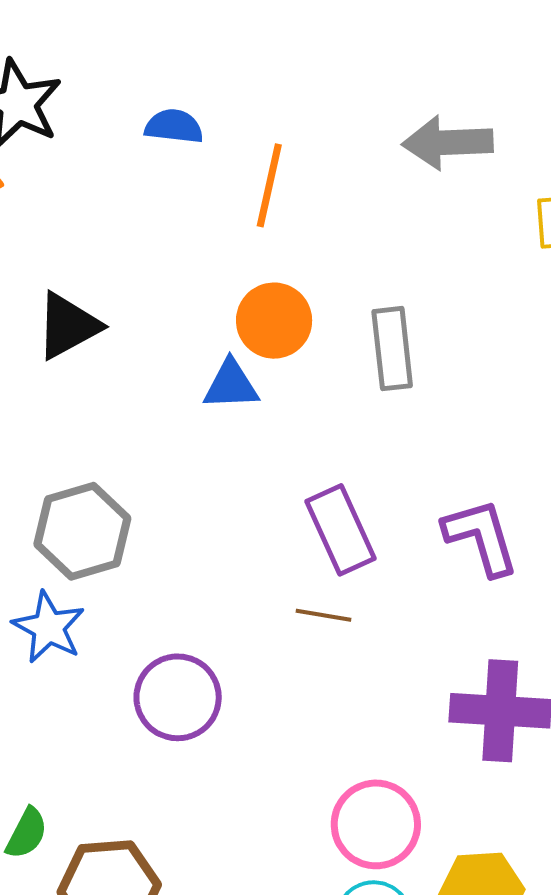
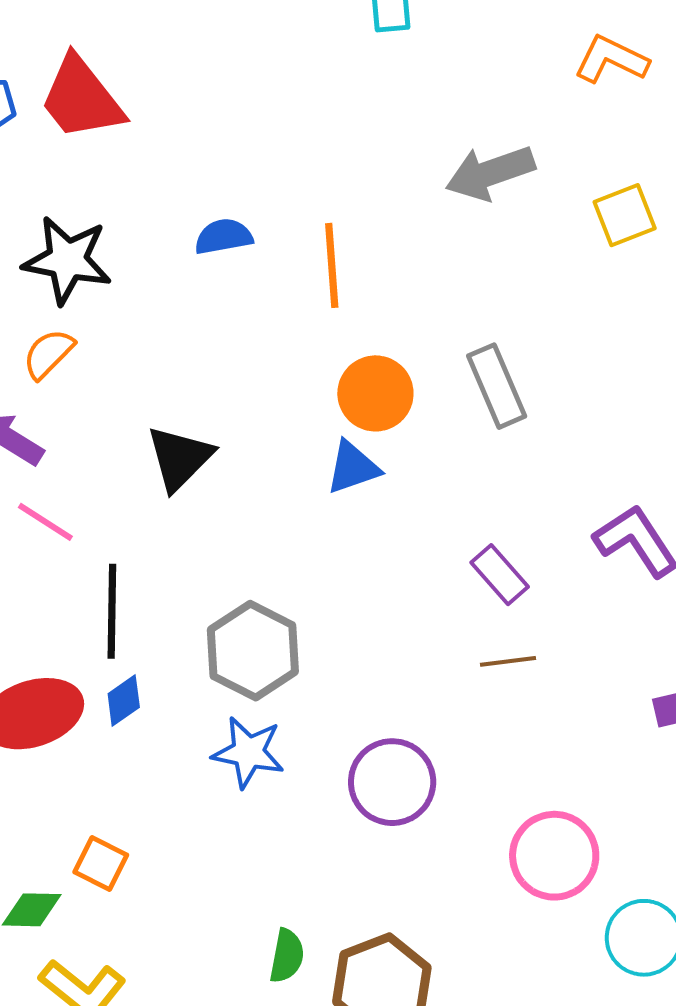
purple rectangle: (340, 530) -> (500, 575), size x0.7
pink circle: (376, 824) -> (554, 856), moved

